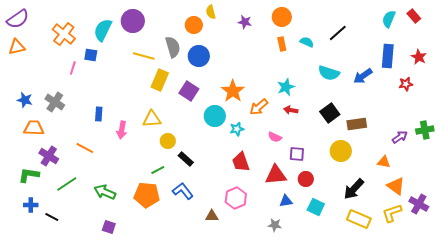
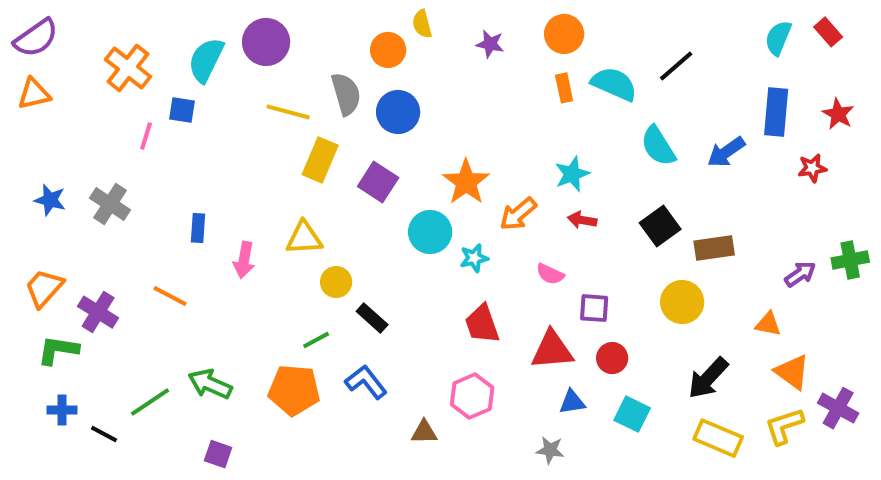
cyan semicircle: (307, 42) -> (614, 84), size x1.6
cyan semicircle: (329, 73) -> (658, 146), turned 40
orange trapezoid: (34, 128) -> (44, 288), moved, turned -50
green line: (67, 184) -> (150, 402), moved

